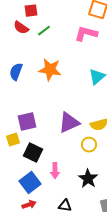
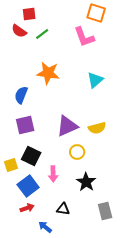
pink L-shape: (86, 34) -> (84, 37), turned -125
blue semicircle: (16, 72) -> (21, 95), moved
yellow square: (13, 140) -> (11, 165), moved
yellow circle: (89, 145) -> (77, 152), moved

